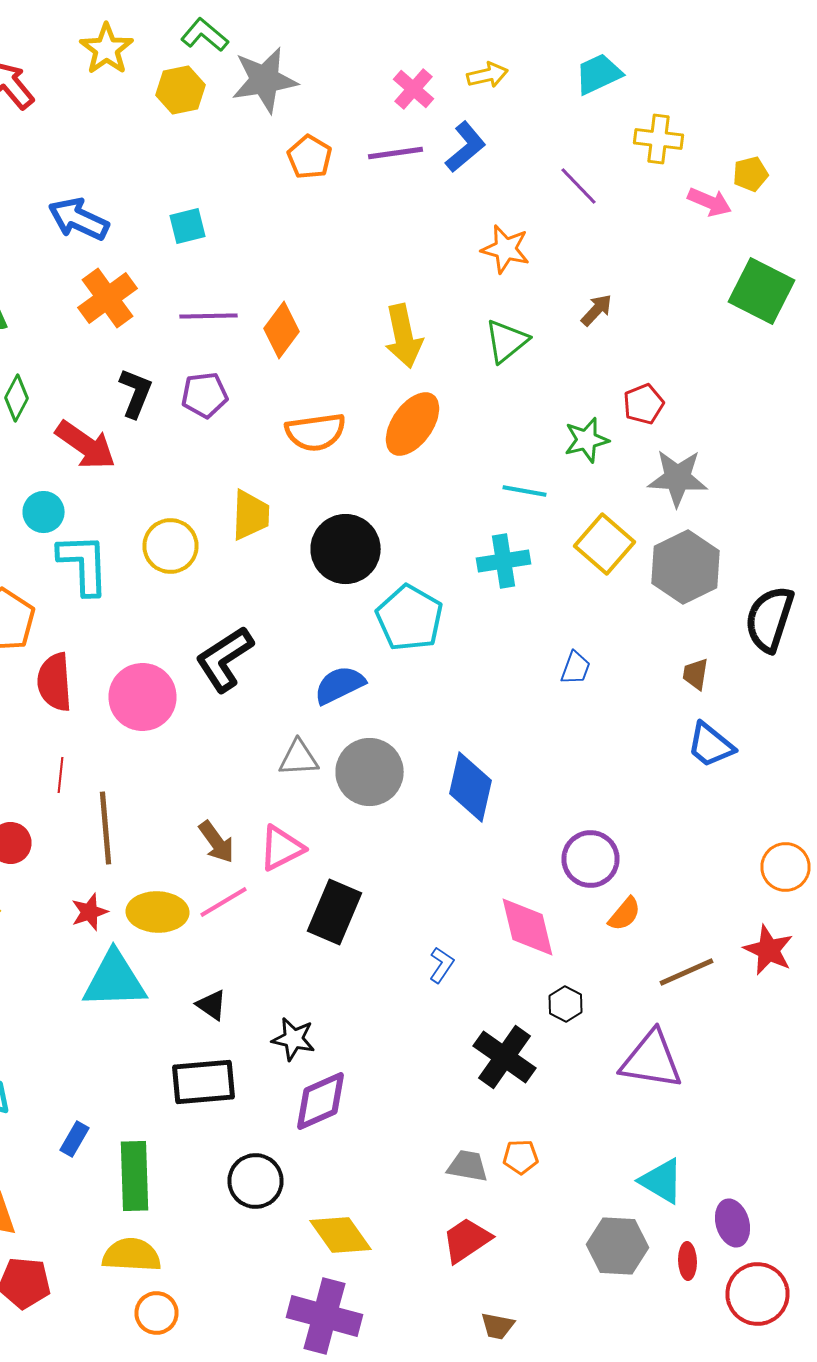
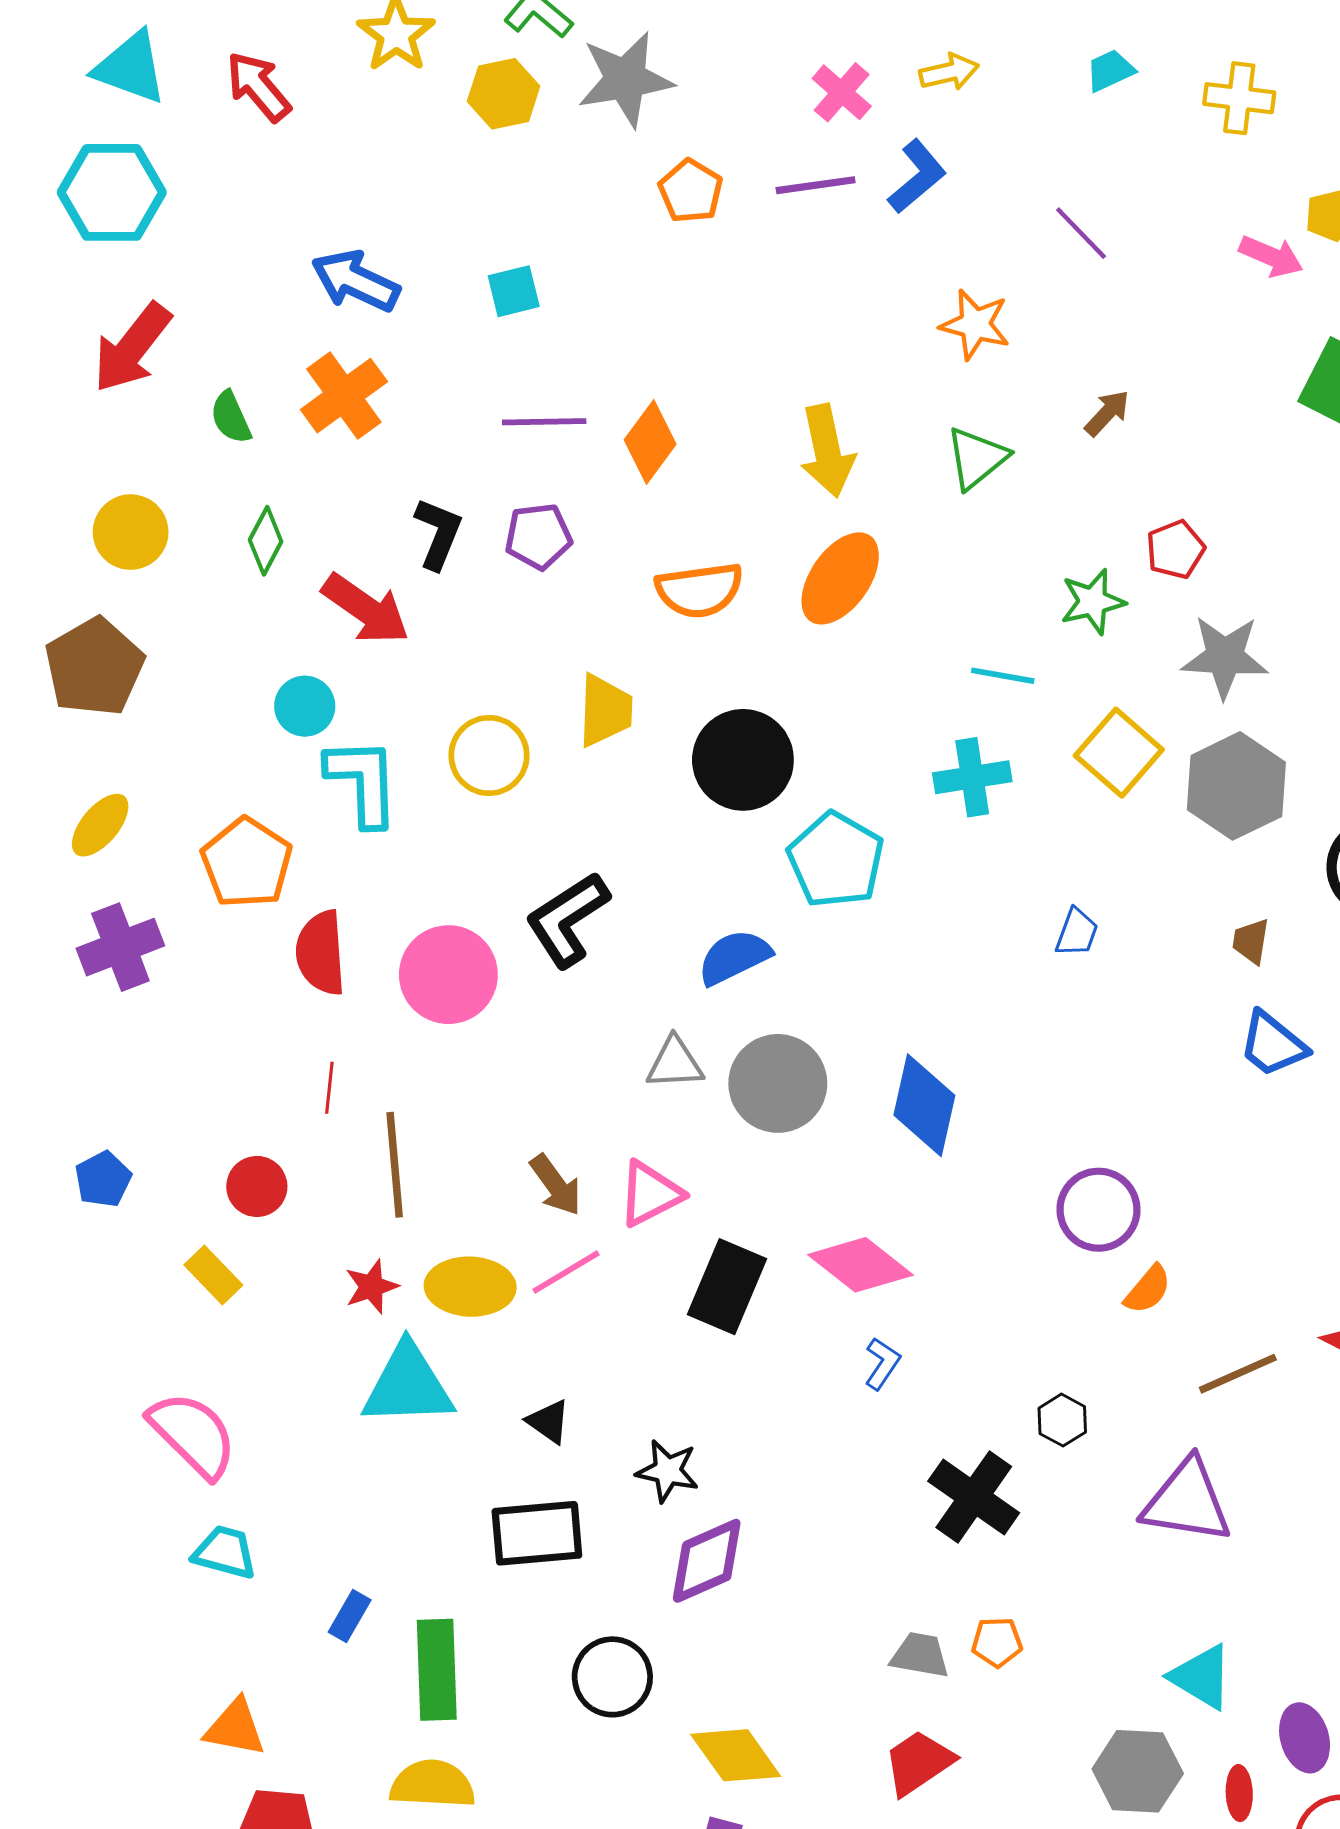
cyan trapezoid: (598, 74) -> (1110, 71), size x0.7
yellow cross: (658, 139) -> (1239, 98), moved
orange cross: (108, 298) -> (344, 396), moved
pink diamond: (528, 927) -> (861, 1265), moved, turned -38

